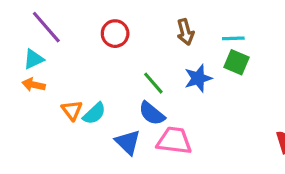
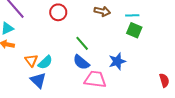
brown arrow: (185, 32) -> (102, 11), turned -63
blue star: (198, 78) -> (117, 61), moved
blue triangle: (128, 142) -> (38, 80), moved

